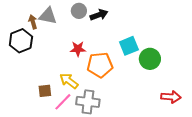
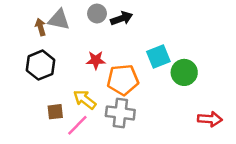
black hexagon: (21, 41) -> (41, 65), moved
gray cross: (88, 102) -> (120, 113), moved

